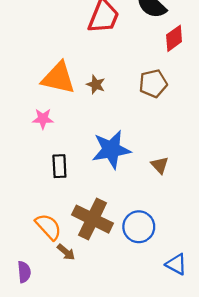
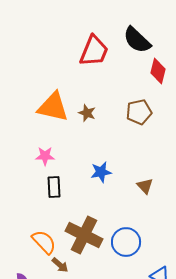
red diamond: (174, 38) -> (158, 71), turned -40
pink star: (43, 119) -> (45, 156), moved
blue star: (111, 150) -> (101, 172), size x0.6

